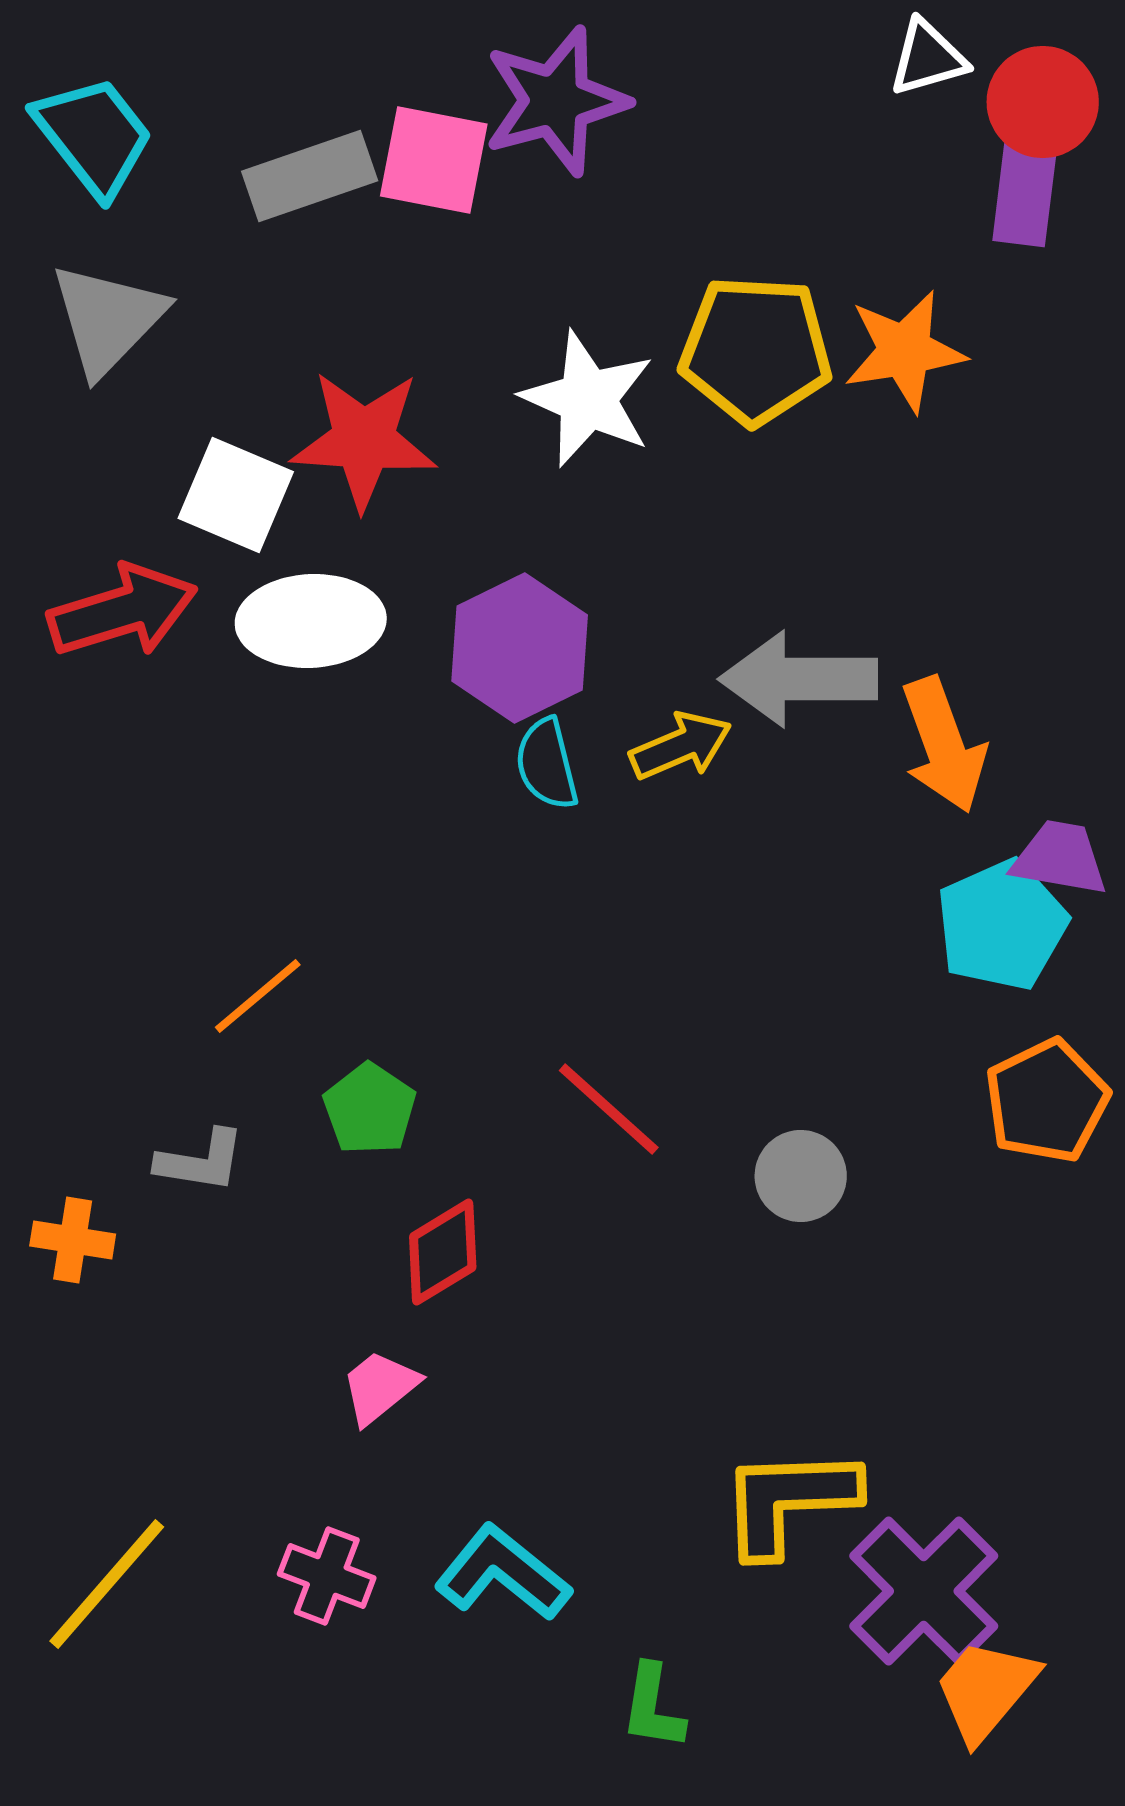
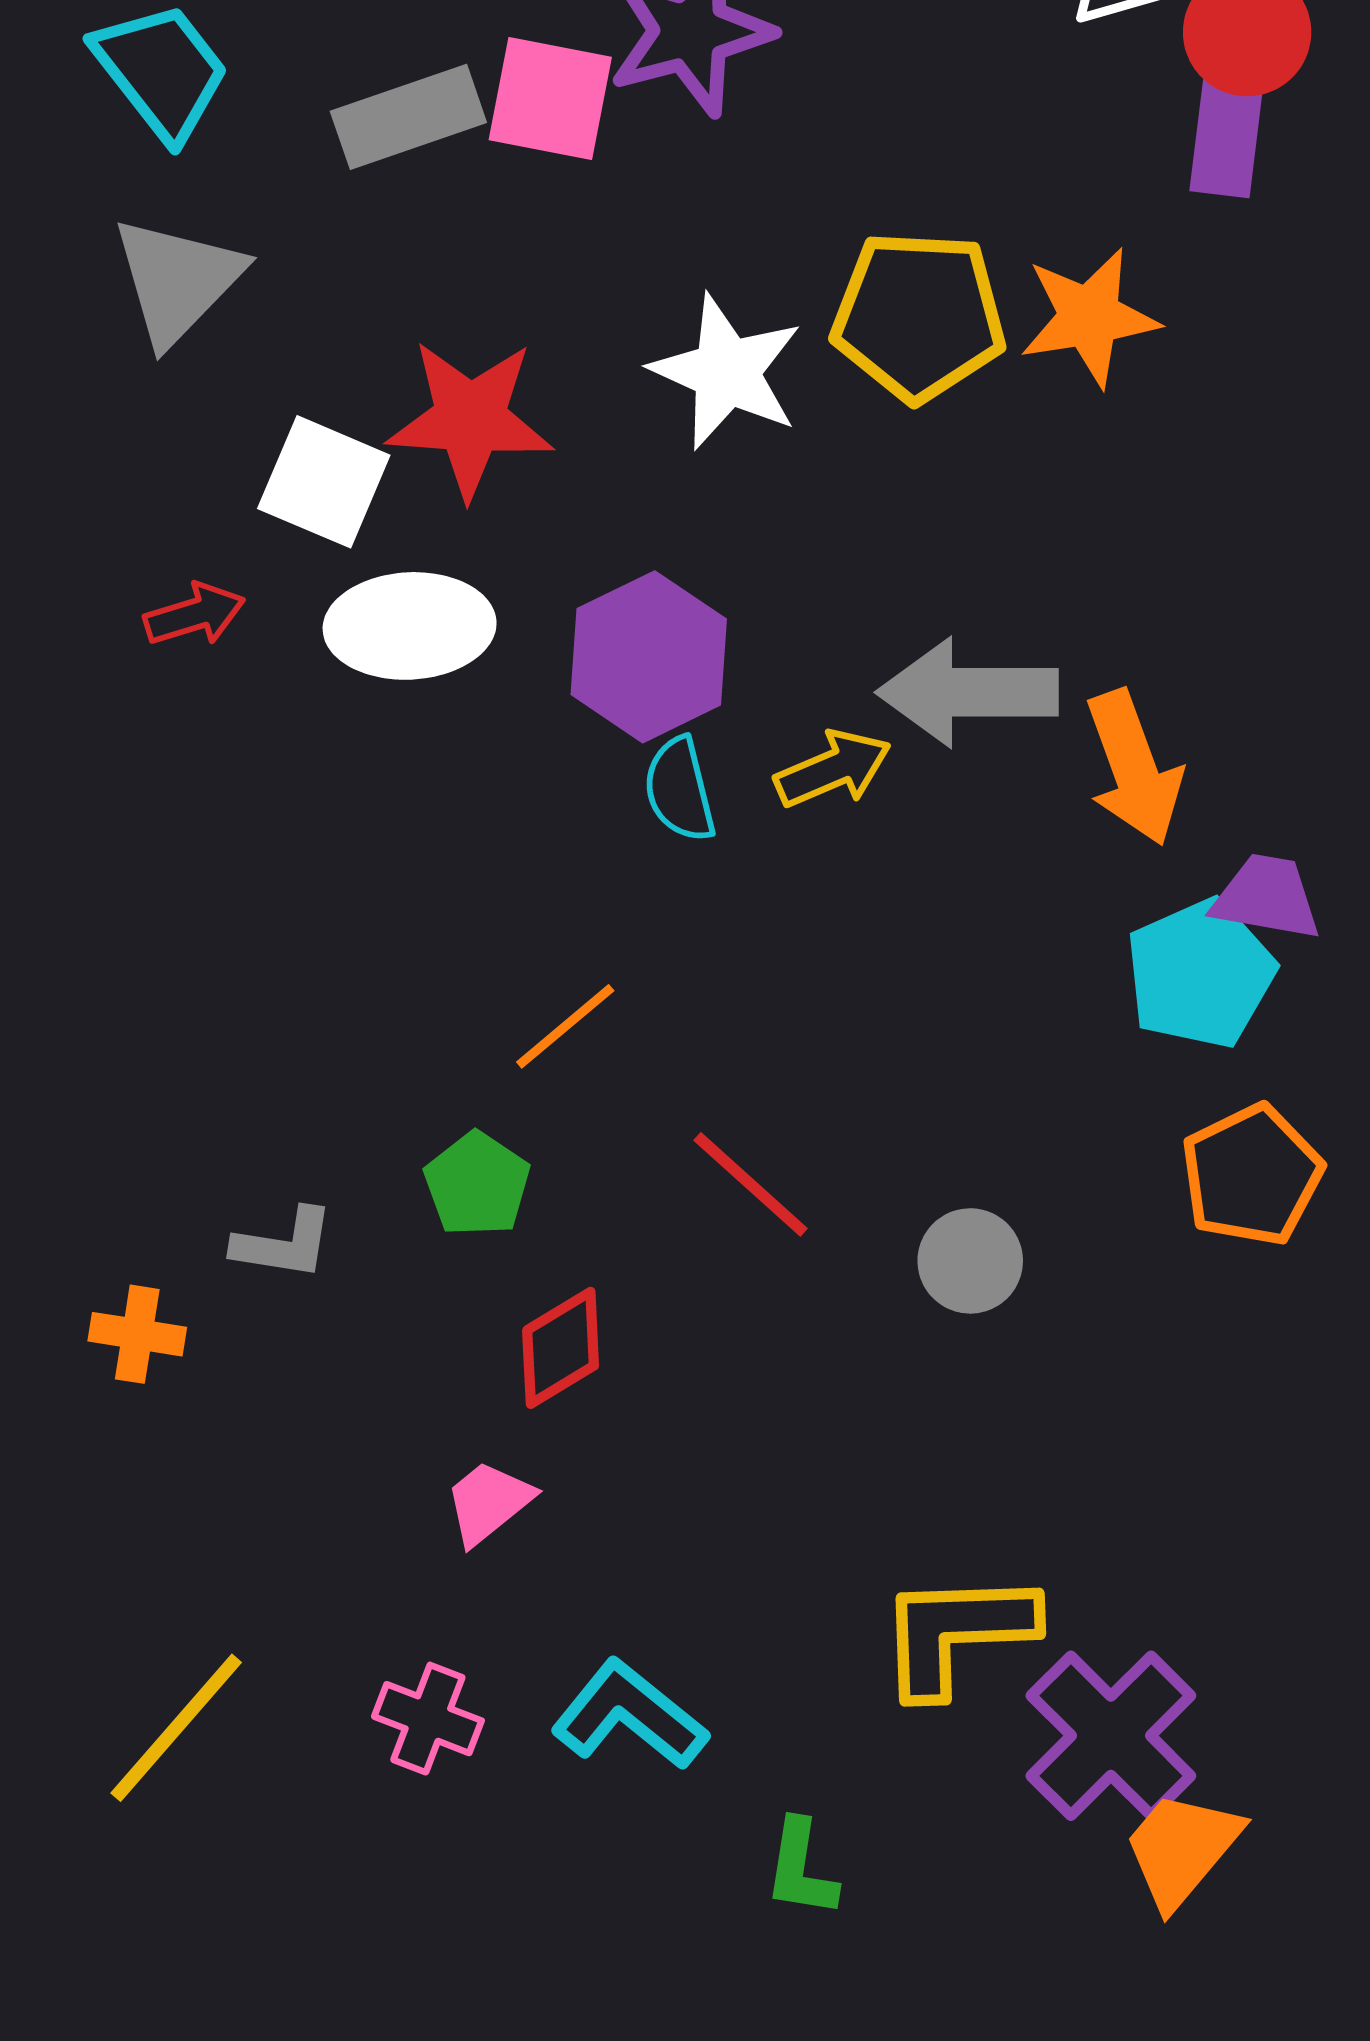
red arrow: (123, 611) -> (195, 615), size x0.6
orange line: (258, 996) -> (565, 1026), moved

